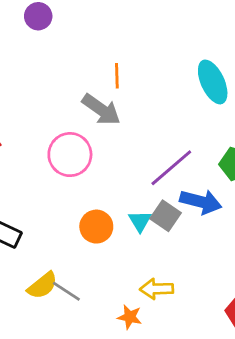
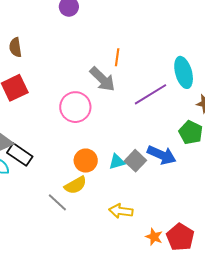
purple line: (171, 168) -> (151, 94), moved
cyan triangle: (140, 221) -> (117, 162), turned 36
yellow semicircle: (42, 285) -> (75, 185), moved
orange star: (130, 317) -> (154, 237), moved

